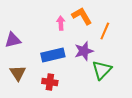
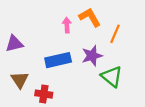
green triangle: (102, 70) -> (112, 77), turned -35
red cross: (50, 82) -> (44, 94), moved

